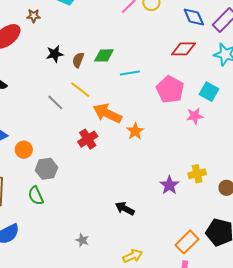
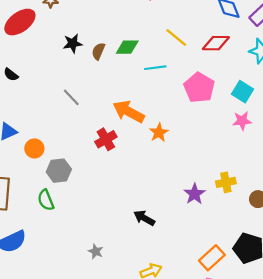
yellow line: (80, 90) -> (176, 37), moved
pink star: (195, 116) -> (242, 121), moved

